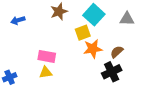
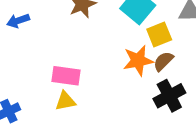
yellow square: (83, 33) -> (159, 34), moved
brown semicircle: (117, 52) -> (163, 61), moved

